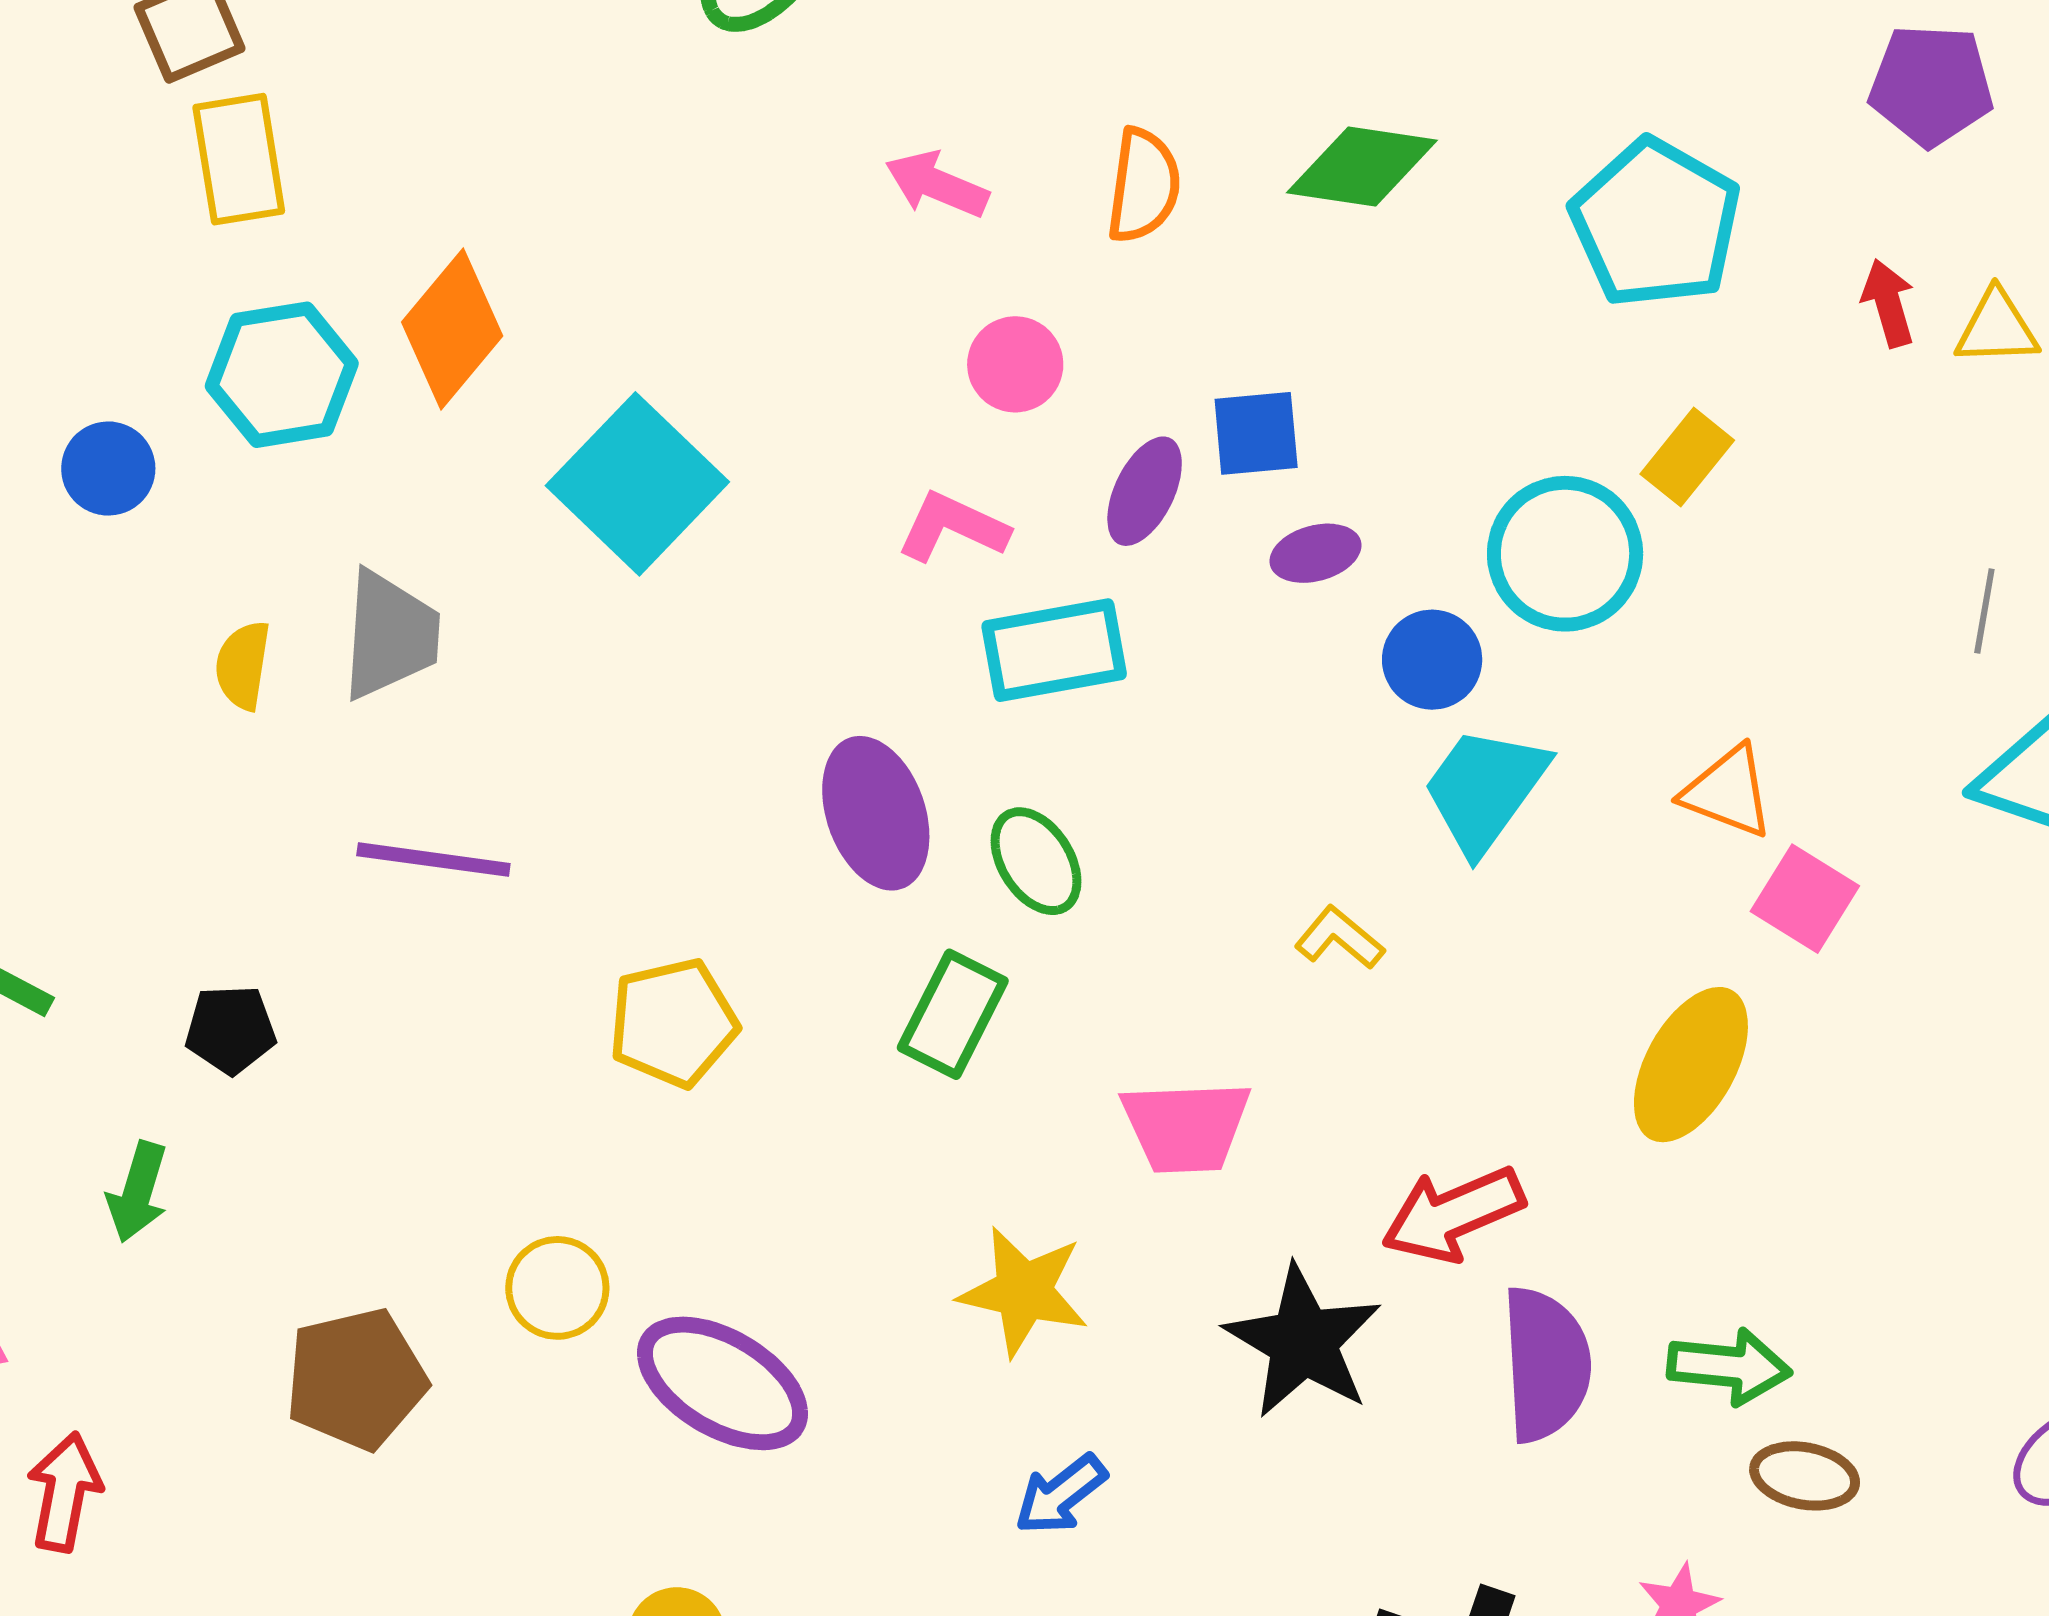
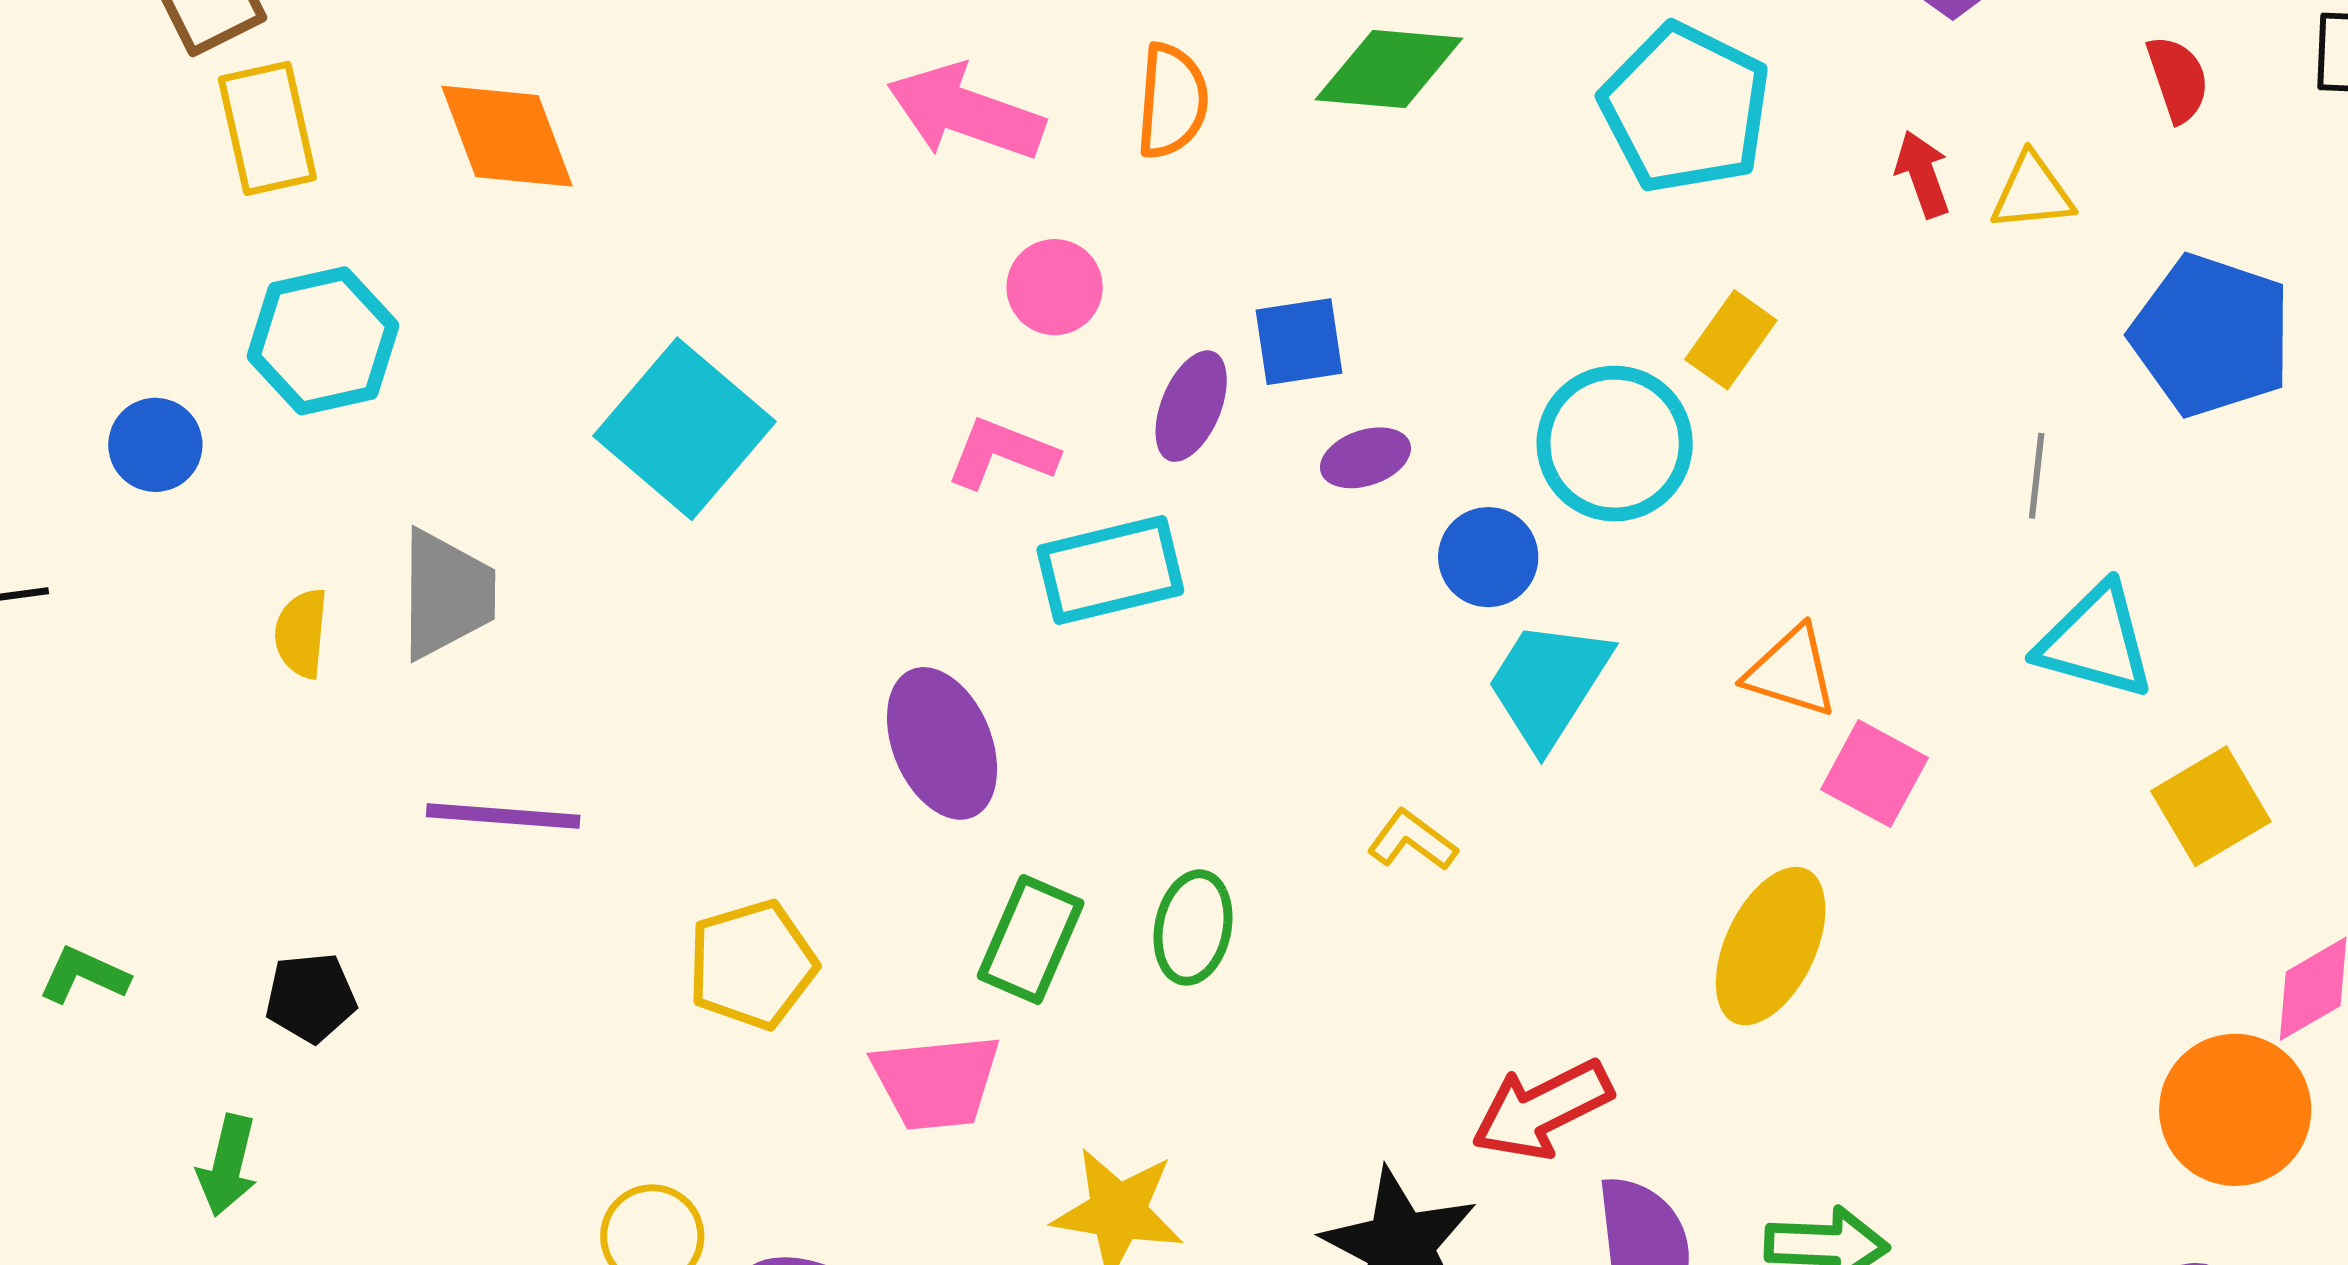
pink arrow: (937, 184) -> (966, 112), size x1.5
orange diamond: (452, 329) -> (507, 136), moved, turned -57
green ellipse: (1036, 861) -> (1193, 928), moved, turned 47
pink trapezoid: (1186, 1127) -> (936, 1082), moved

